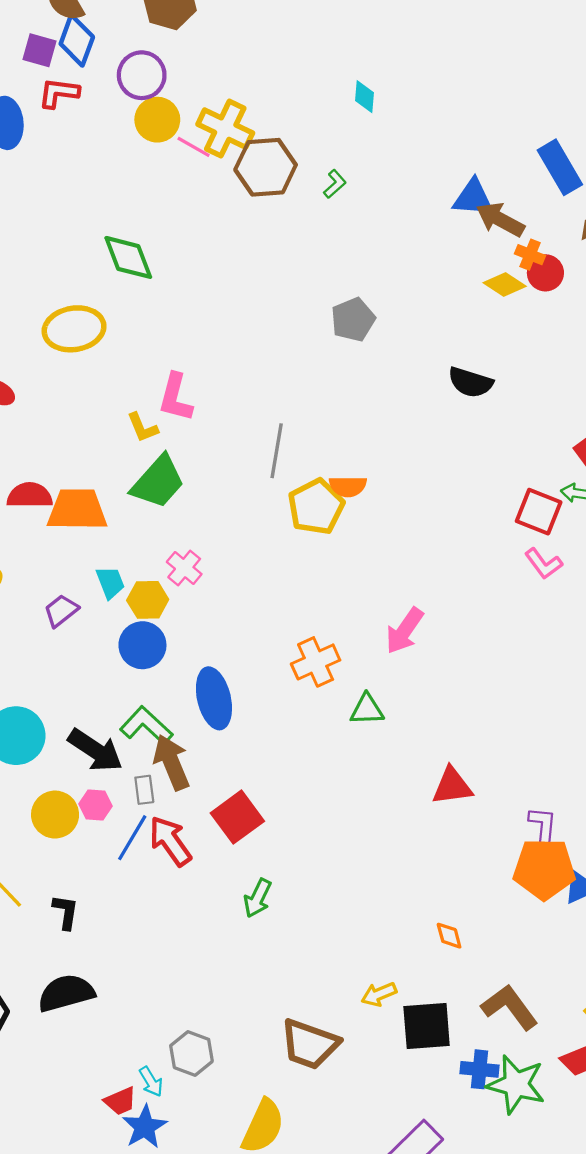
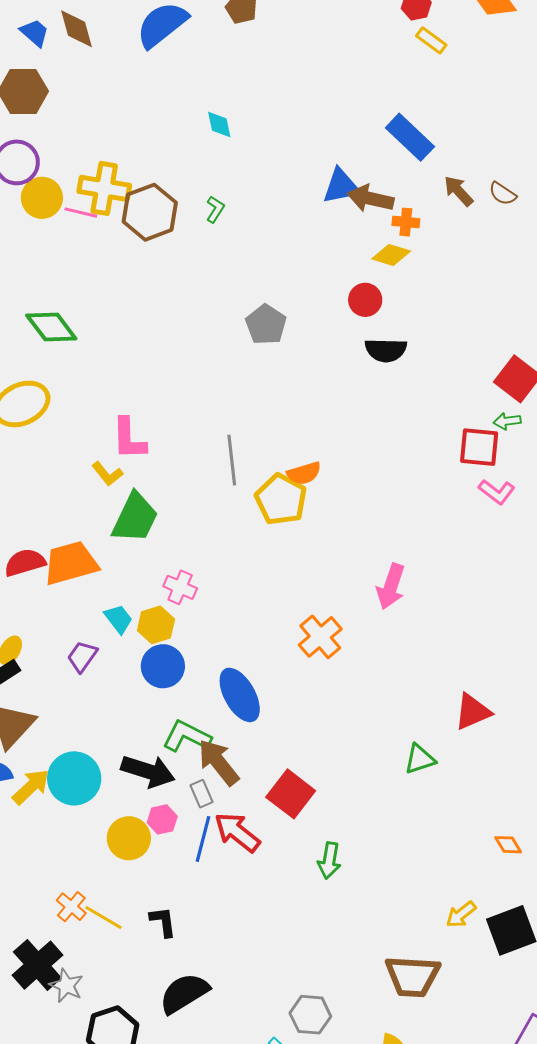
red circle: (545, 273) -> (365, 300), moved
green triangle: (367, 709) -> (420, 759), moved

